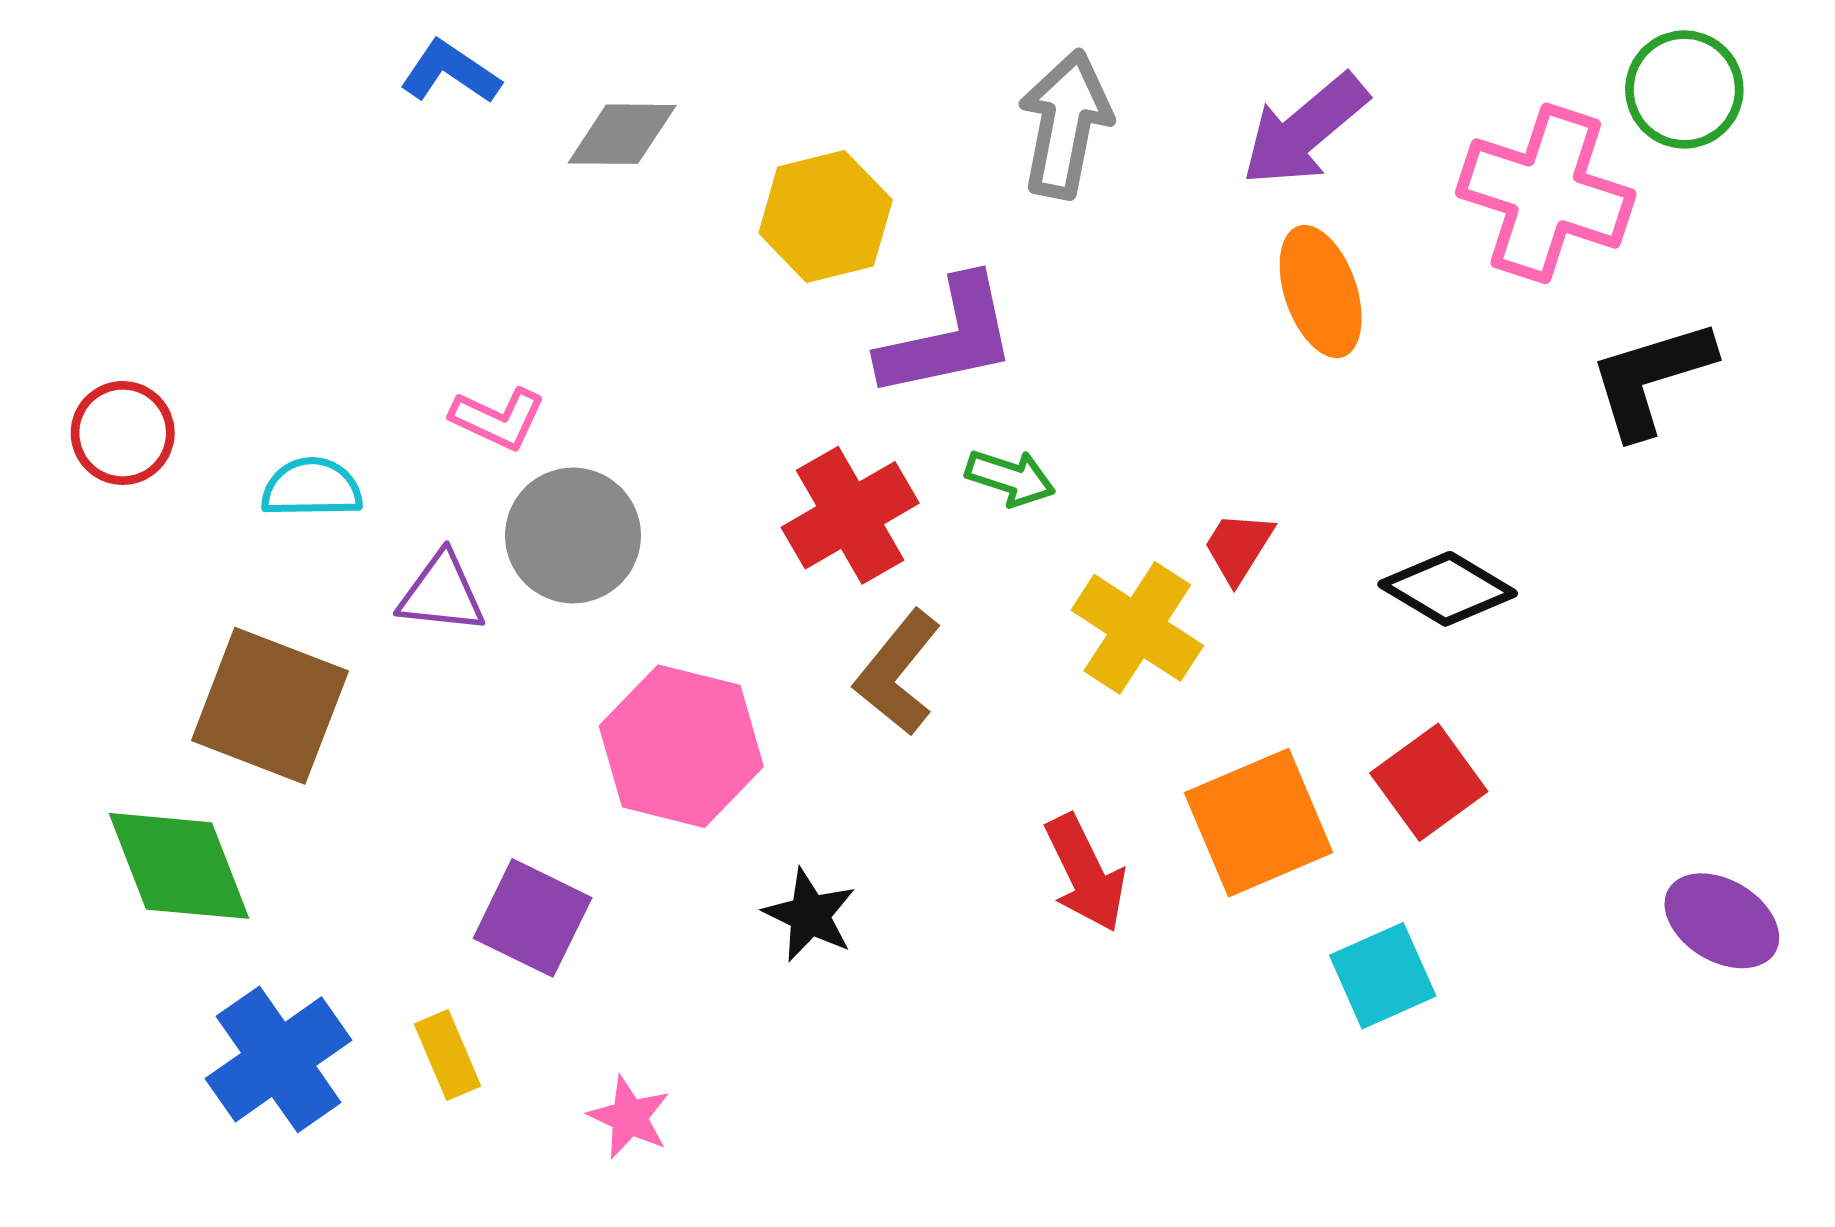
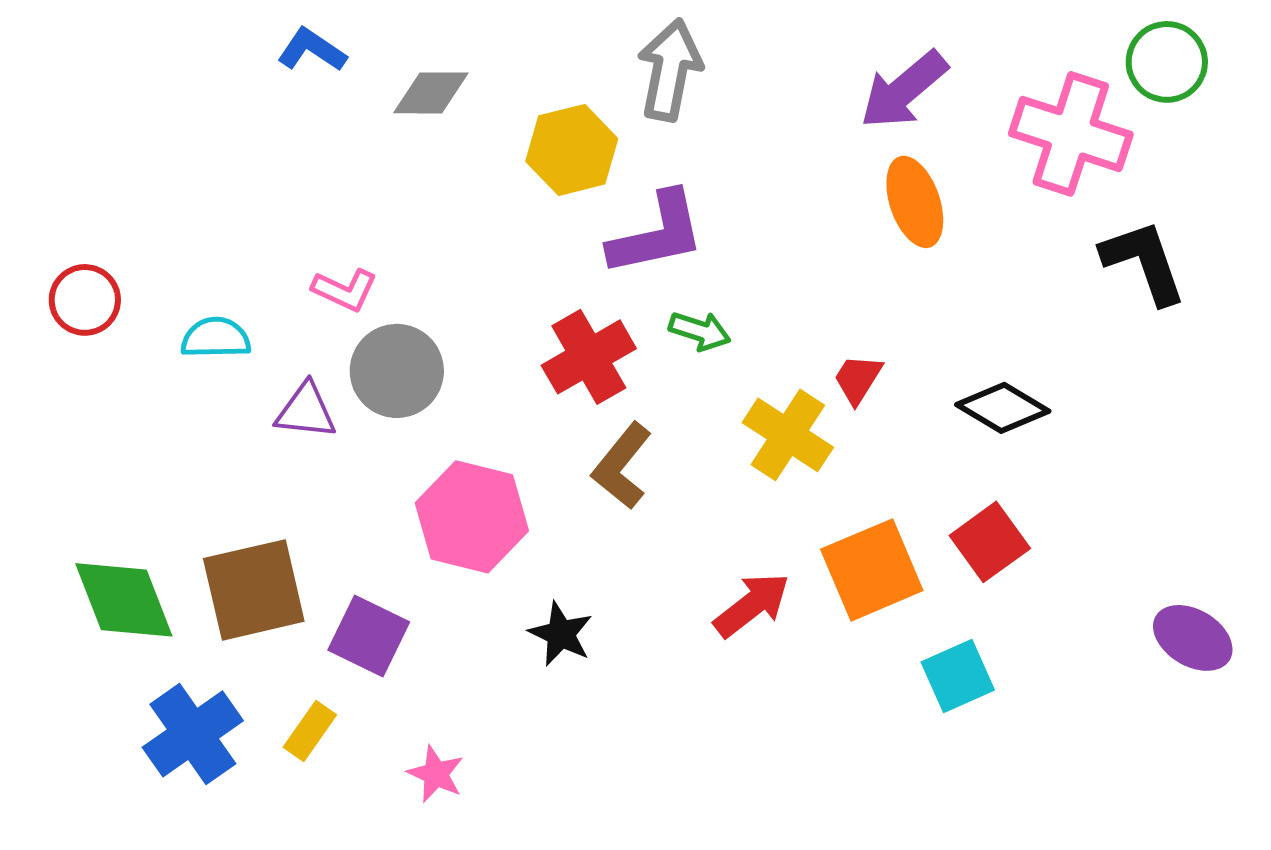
gray arrow: (1065, 124) -> (670, 70), moved
black L-shape: (1651, 378) -> (1144, 262), turned 88
brown square: (270, 706) -> (254, 590), moved, turned -34
red arrow: (1085, 873) -> (752, 605), turned -102
yellow rectangle: (447, 1055) -> (310, 731), turned 58

